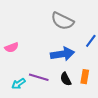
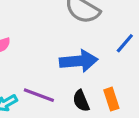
orange rectangle: (85, 77) -> (111, 99), turned -32

